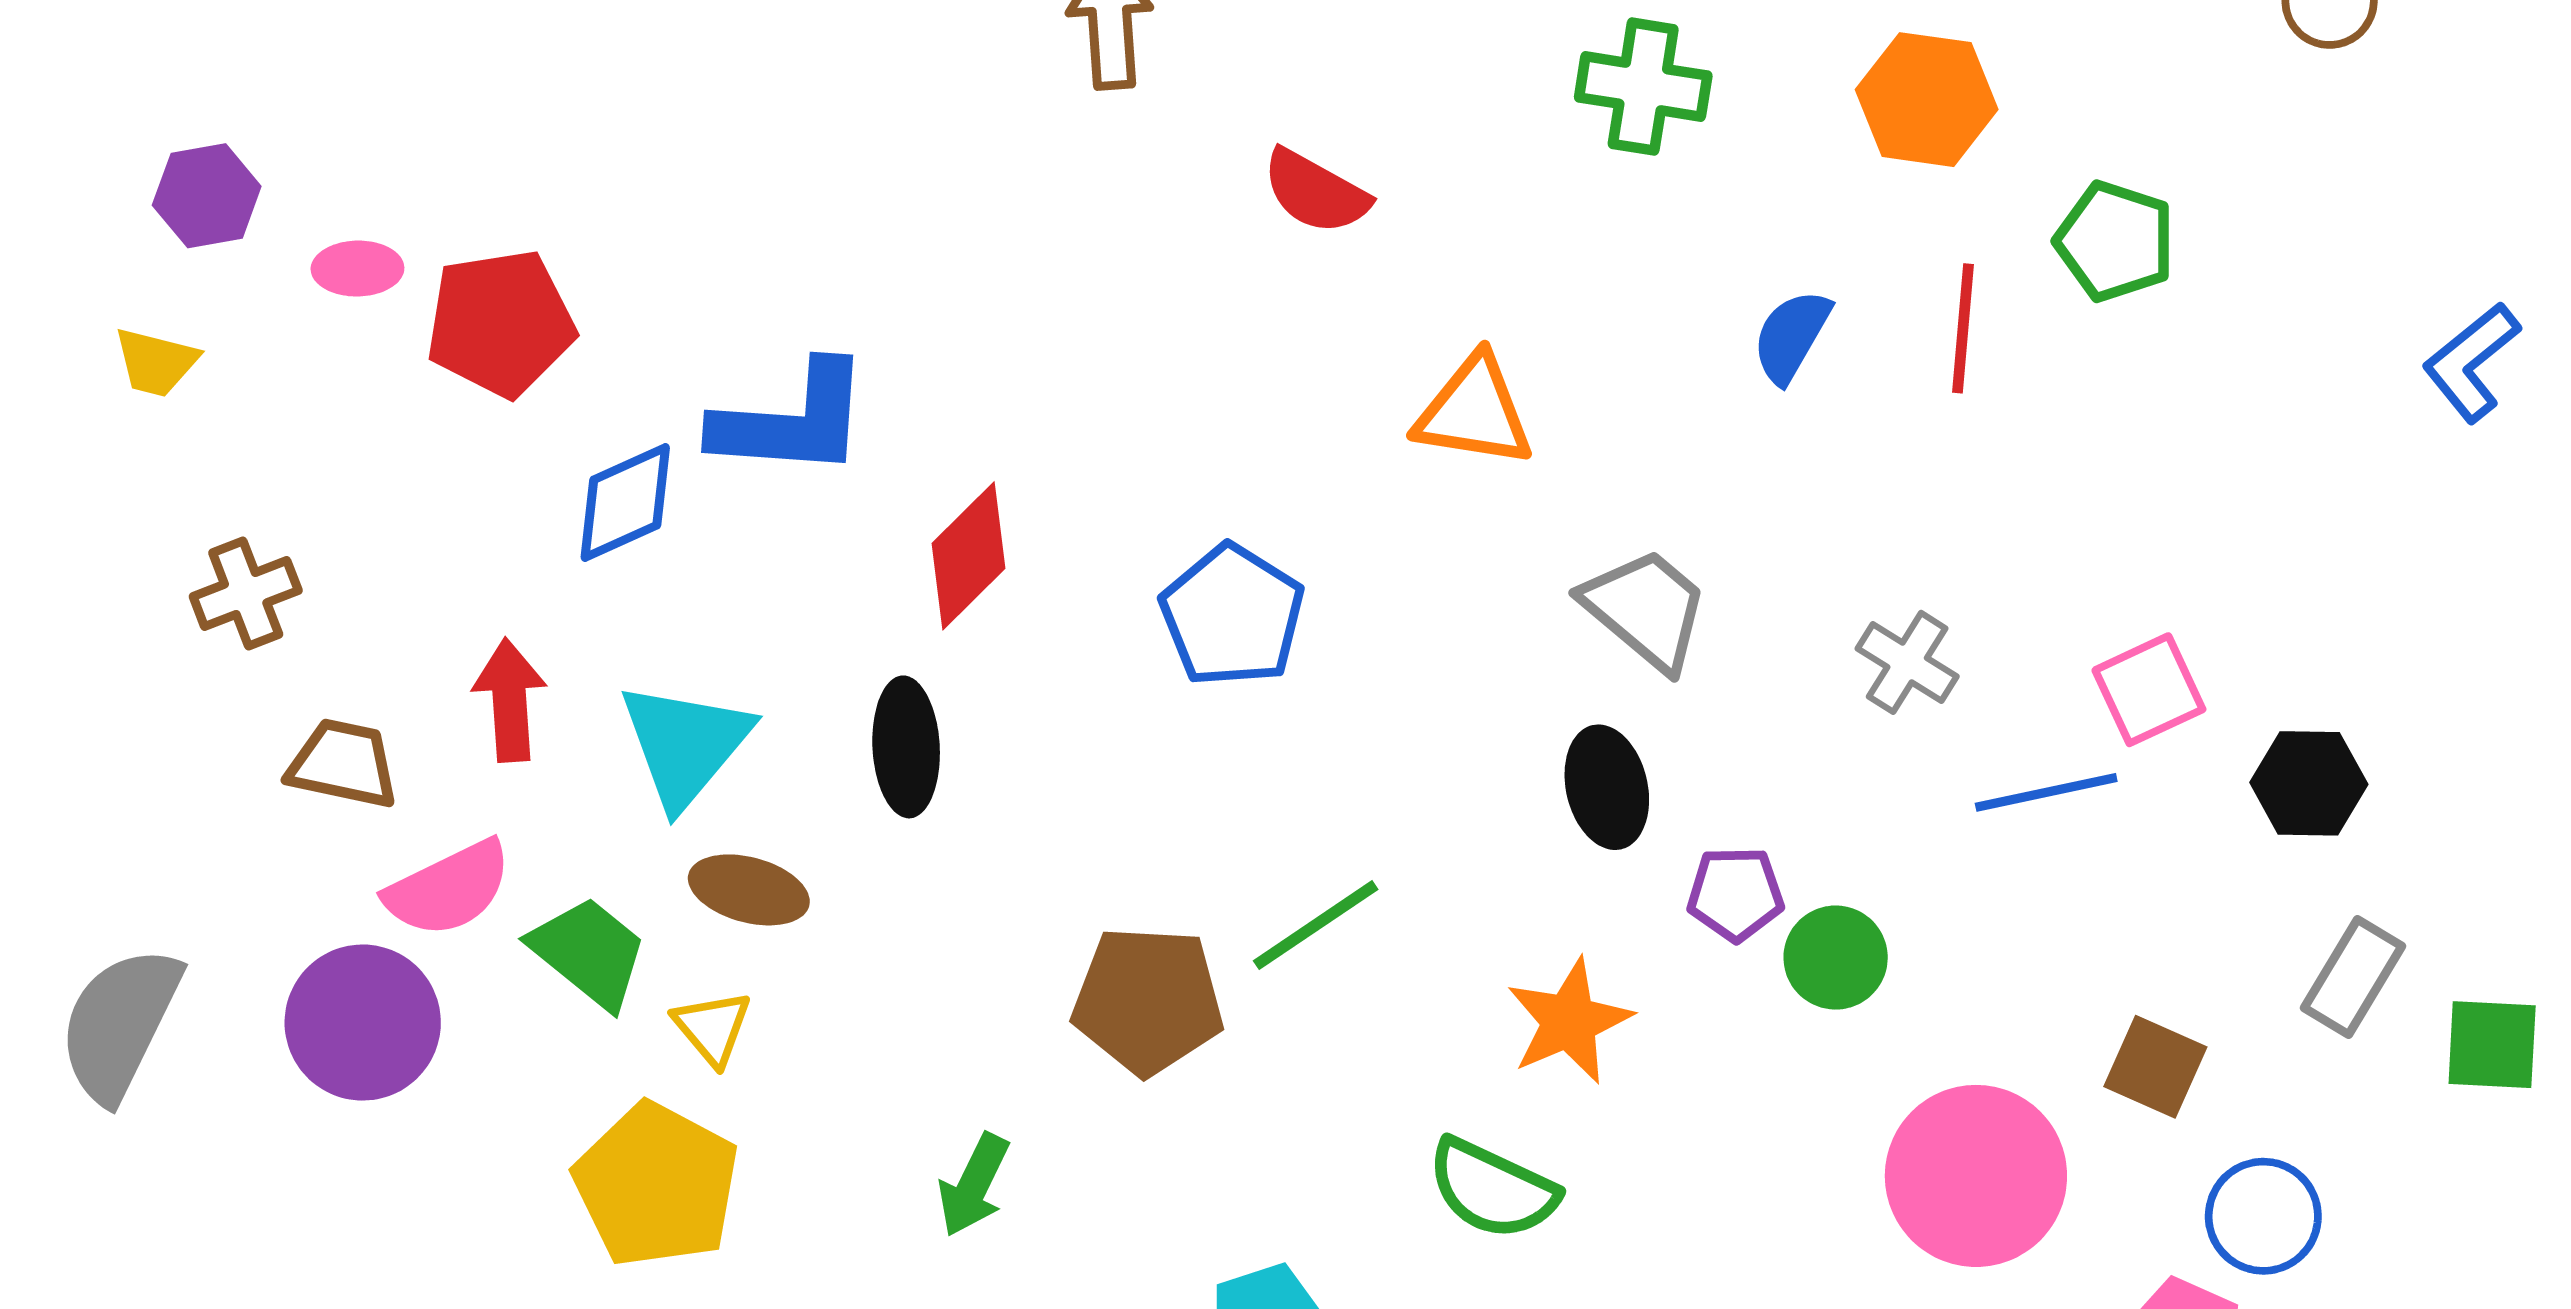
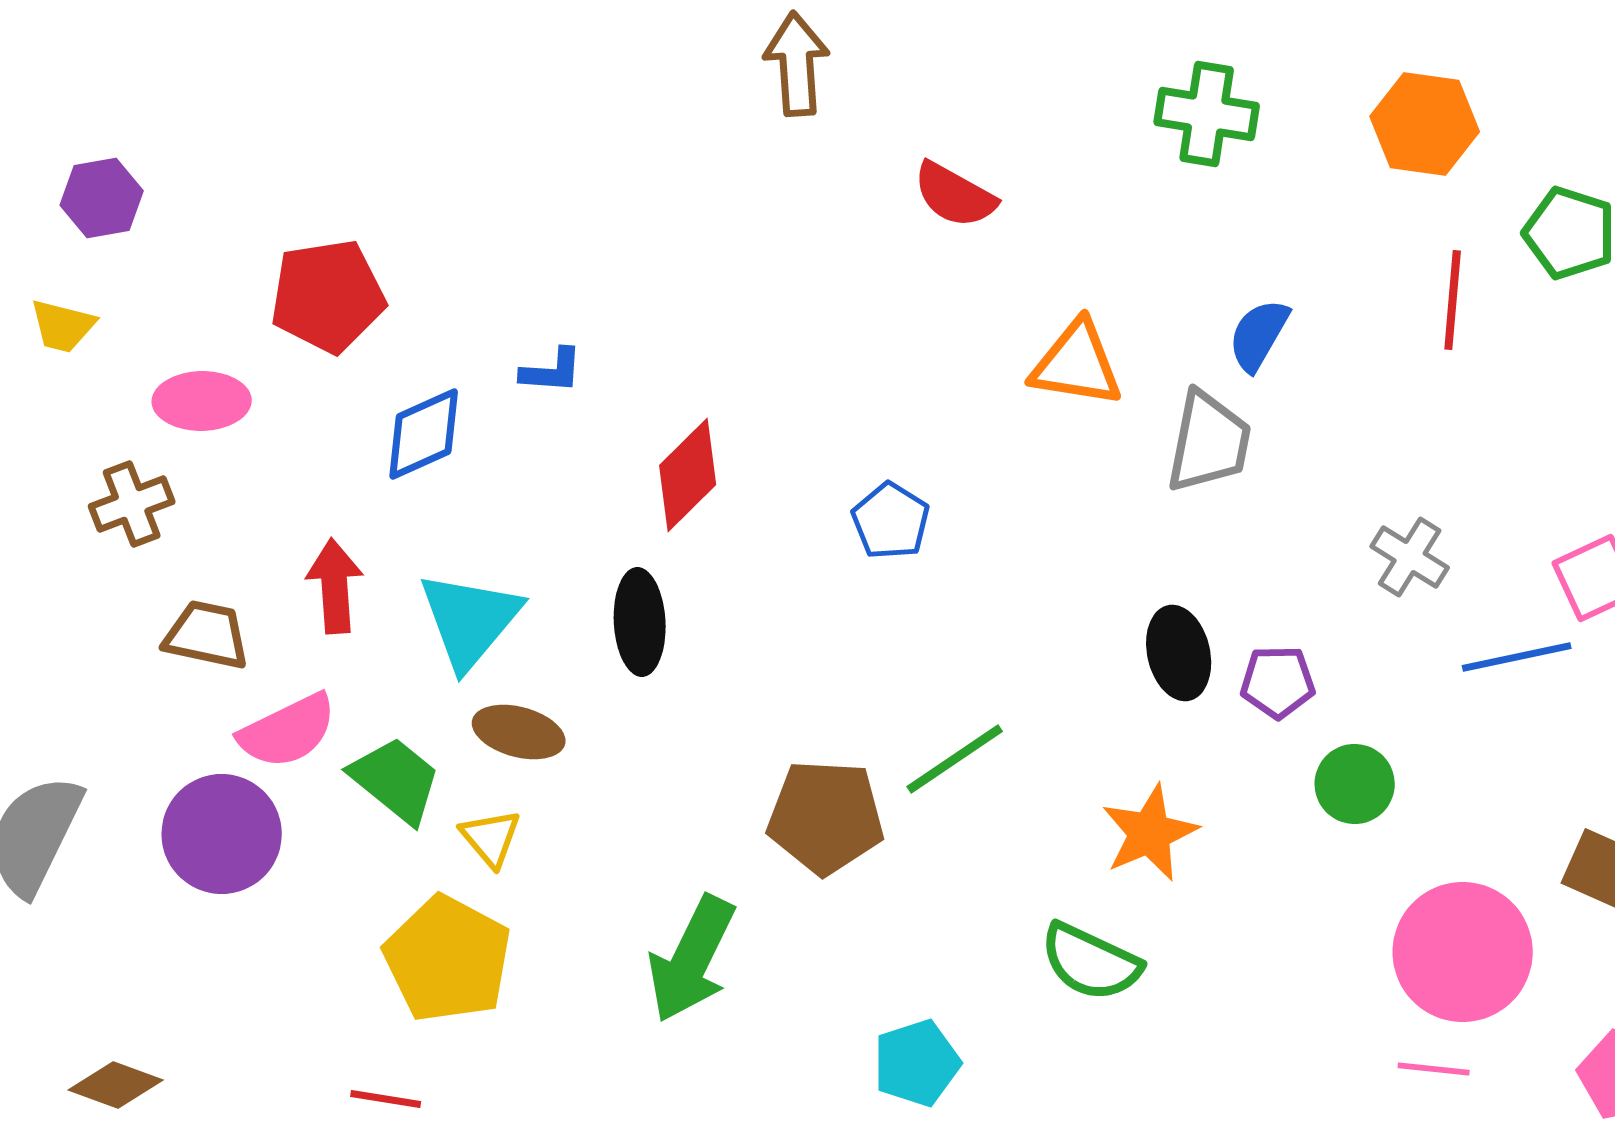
pink ellipse: (357, 269) -> (202, 401), moved, size x1.4
blue semicircle: (1791, 336) -> (1259, 335), moved
blue L-shape: (792, 421) -> (552, 371), size x0.5
gray trapezoid: (1646, 609) -> (1209, 442), moved, turned 61
blue pentagon: (1232, 616) -> (891, 521), size x0.7
purple pentagon: (1735, 894) -> (1278, 682), moved
green arrow: (974, 1185) -> (692, 959), size x1.6

